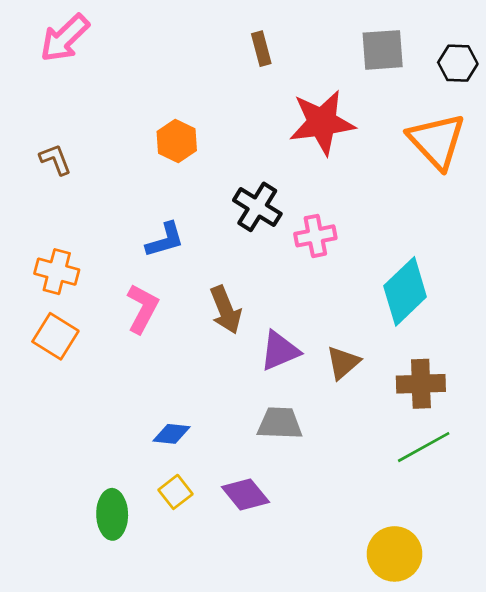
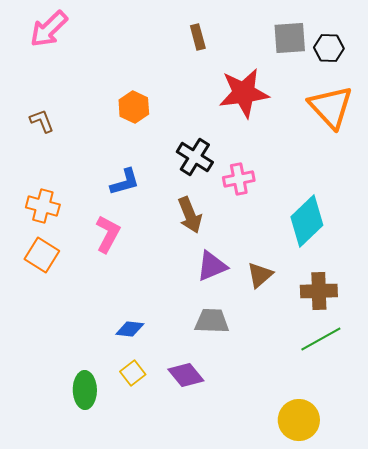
black hexagon: (458, 63) -> (329, 48), moved
brown arrow: (226, 310) -> (190, 215), moved

